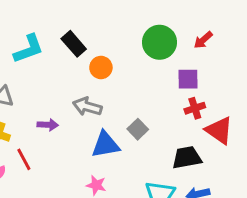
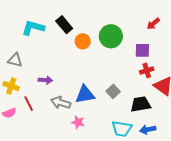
green circle: (160, 42) -> (111, 36), moved
cyan L-shape: (29, 49) -> (33, 28), turned -145
gray arrow: (87, 107) -> (61, 103), moved
gray square: (138, 129) -> (113, 91), moved

